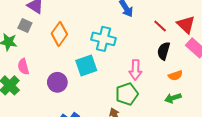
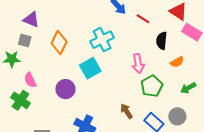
red line: (160, 26) -> (143, 19), moved
cyan cross: (103, 39) -> (102, 40), turned -30
green pentagon: (127, 94) -> (152, 86), moved
green arrow: (173, 98) -> (188, 88), moved

